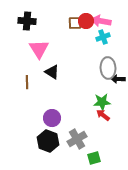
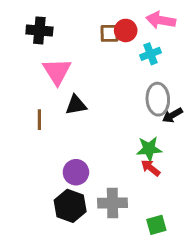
pink arrow: (101, 21) -> (161, 20), moved
black triangle: (52, 72) -> (76, 105), turned -42
black arrow: (118, 79) -> (172, 115), turned -32
gray cross: (77, 139) -> (113, 203), turned 30
green square: (94, 158) -> (156, 225), moved

